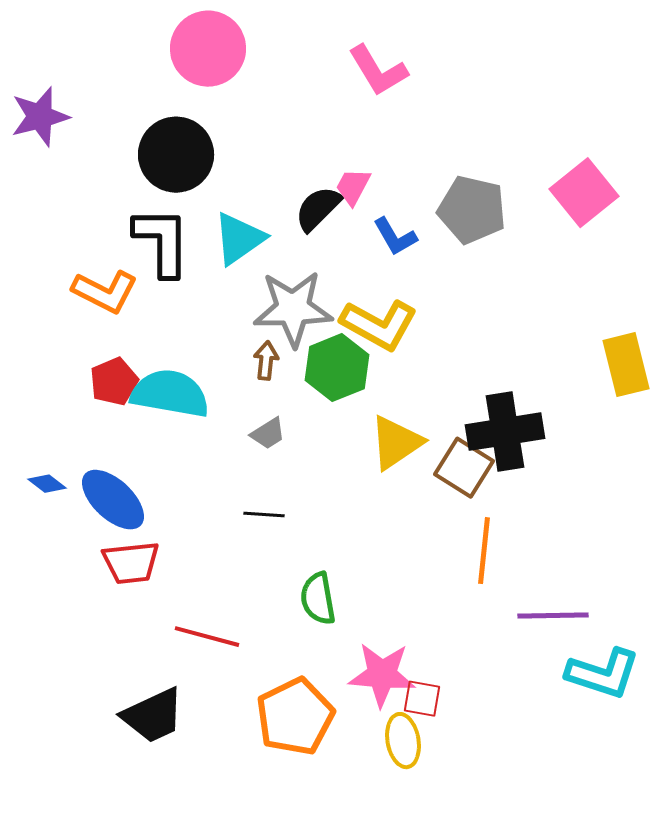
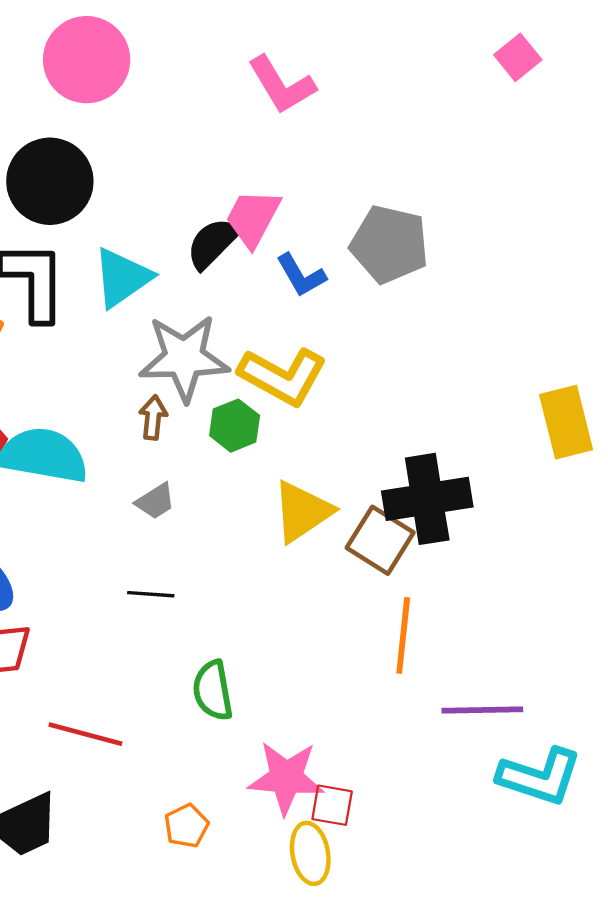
pink trapezoid: (353, 187) -> (253, 218), size x1.4
pink square: (584, 193) -> (518, 57), moved, size x0.6
green hexagon: (337, 368) -> (235, 426), size x0.7
orange pentagon: (295, 717) -> (186, 826), size x0.5

